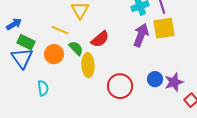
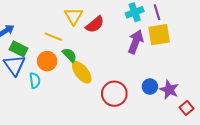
red semicircle: (100, 39) -> (95, 24), moved
yellow ellipse: (88, 65) -> (82, 72), turned -35
purple star: (174, 82) -> (169, 90), turned -30
cyan semicircle: (43, 88) -> (35, 80), moved

